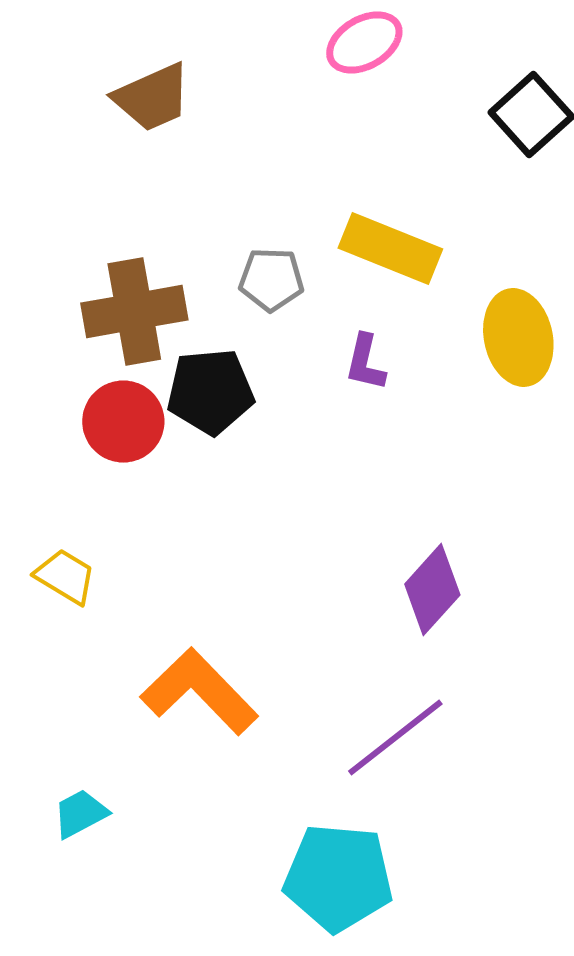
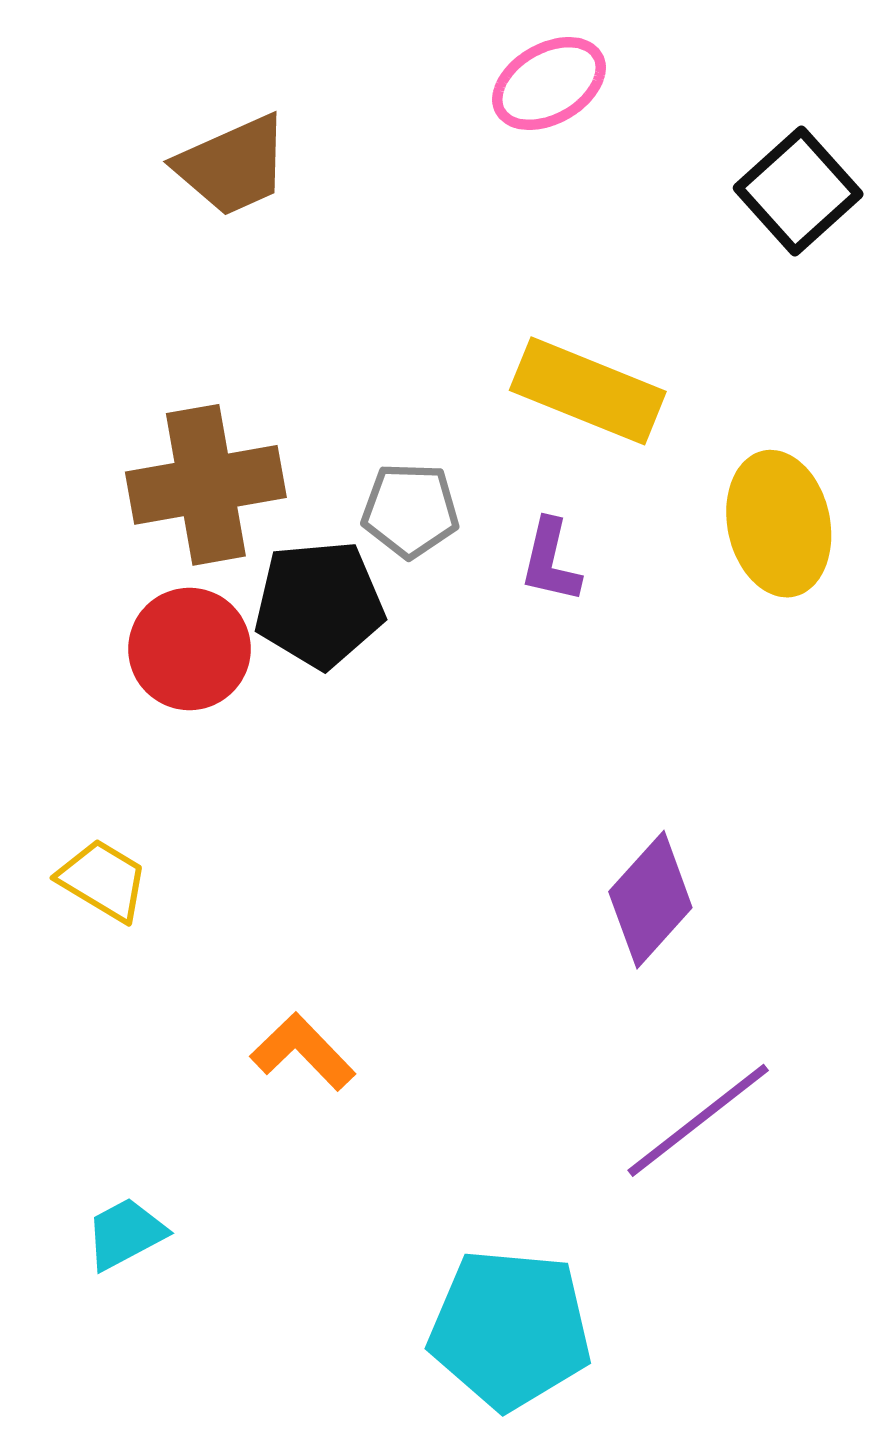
gray pentagon: (271, 280) -> (410, 510), moved
orange L-shape: (199, 692) -> (303, 1052), size x0.6
purple line: (395, 738) -> (698, 1120), moved

